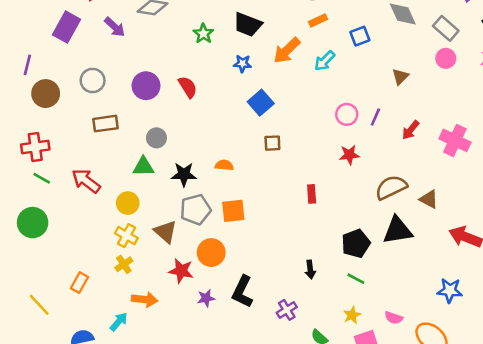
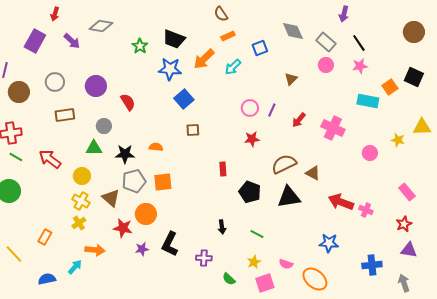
blue star: (242, 64) -> (170, 69), size x1.6
red semicircle: (188, 87) -> (128, 102), moved
black pentagon: (356, 243) -> (250, 192), moved, turned -30
purple cross: (287, 310) -> (204, 258), turned 35

